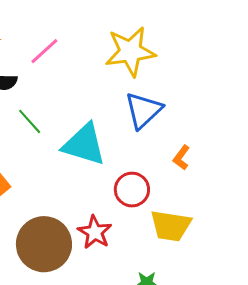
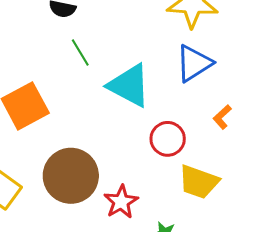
red star: (95, 232) -> (121, 202), moved

